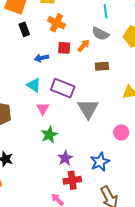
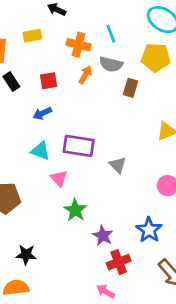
orange cross: (56, 23) -> (79, 45), moved
orange arrow: (84, 46) -> (85, 75), moved
red square: (64, 48) -> (49, 81), moved
brown rectangle: (102, 66) -> (131, 88), moved, turned -56
gray triangle: (88, 109) -> (118, 165), size x0.6

